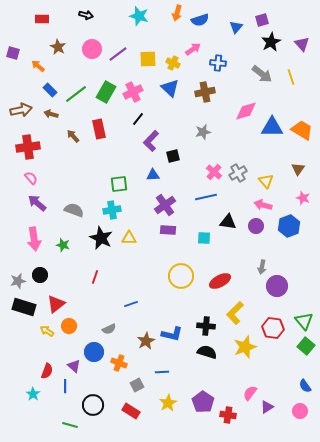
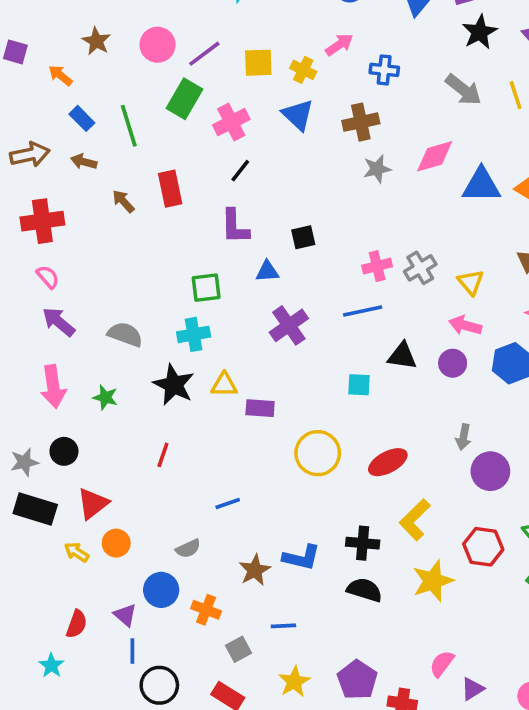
green rectangle: (106, 92) -> (185, 99), moved
green line: (76, 94) -> (129, 126), turned -70
gray star: (203, 132) -> (377, 169), moved
purple L-shape: (151, 141) -> (235, 226), moved, turned -45
pink cross: (214, 172) -> (377, 266), turned 35
purple rectangle: (168, 230) -> (260, 408), moved
blue line: (65, 386) -> (132, 651), moved

